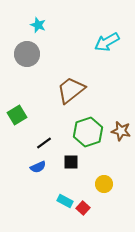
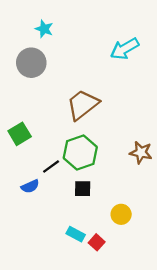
green hexagon: (88, 132) -> (80, 152), moved
blue semicircle: (38, 167) -> (30, 186), moved

